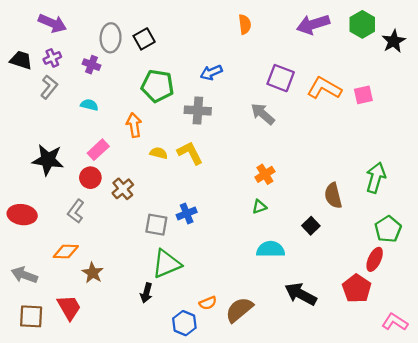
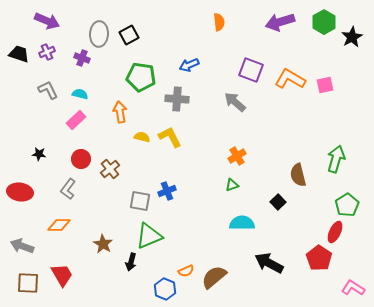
gray L-shape: (49, 87) -> (48, 90), moved, turned -65
pink rectangle: (98, 150) -> (76, 120), moved
black star: (48, 160) -> (39, 154), moved, size x0.5
brown star: (93, 273) -> (103, 244), moved

